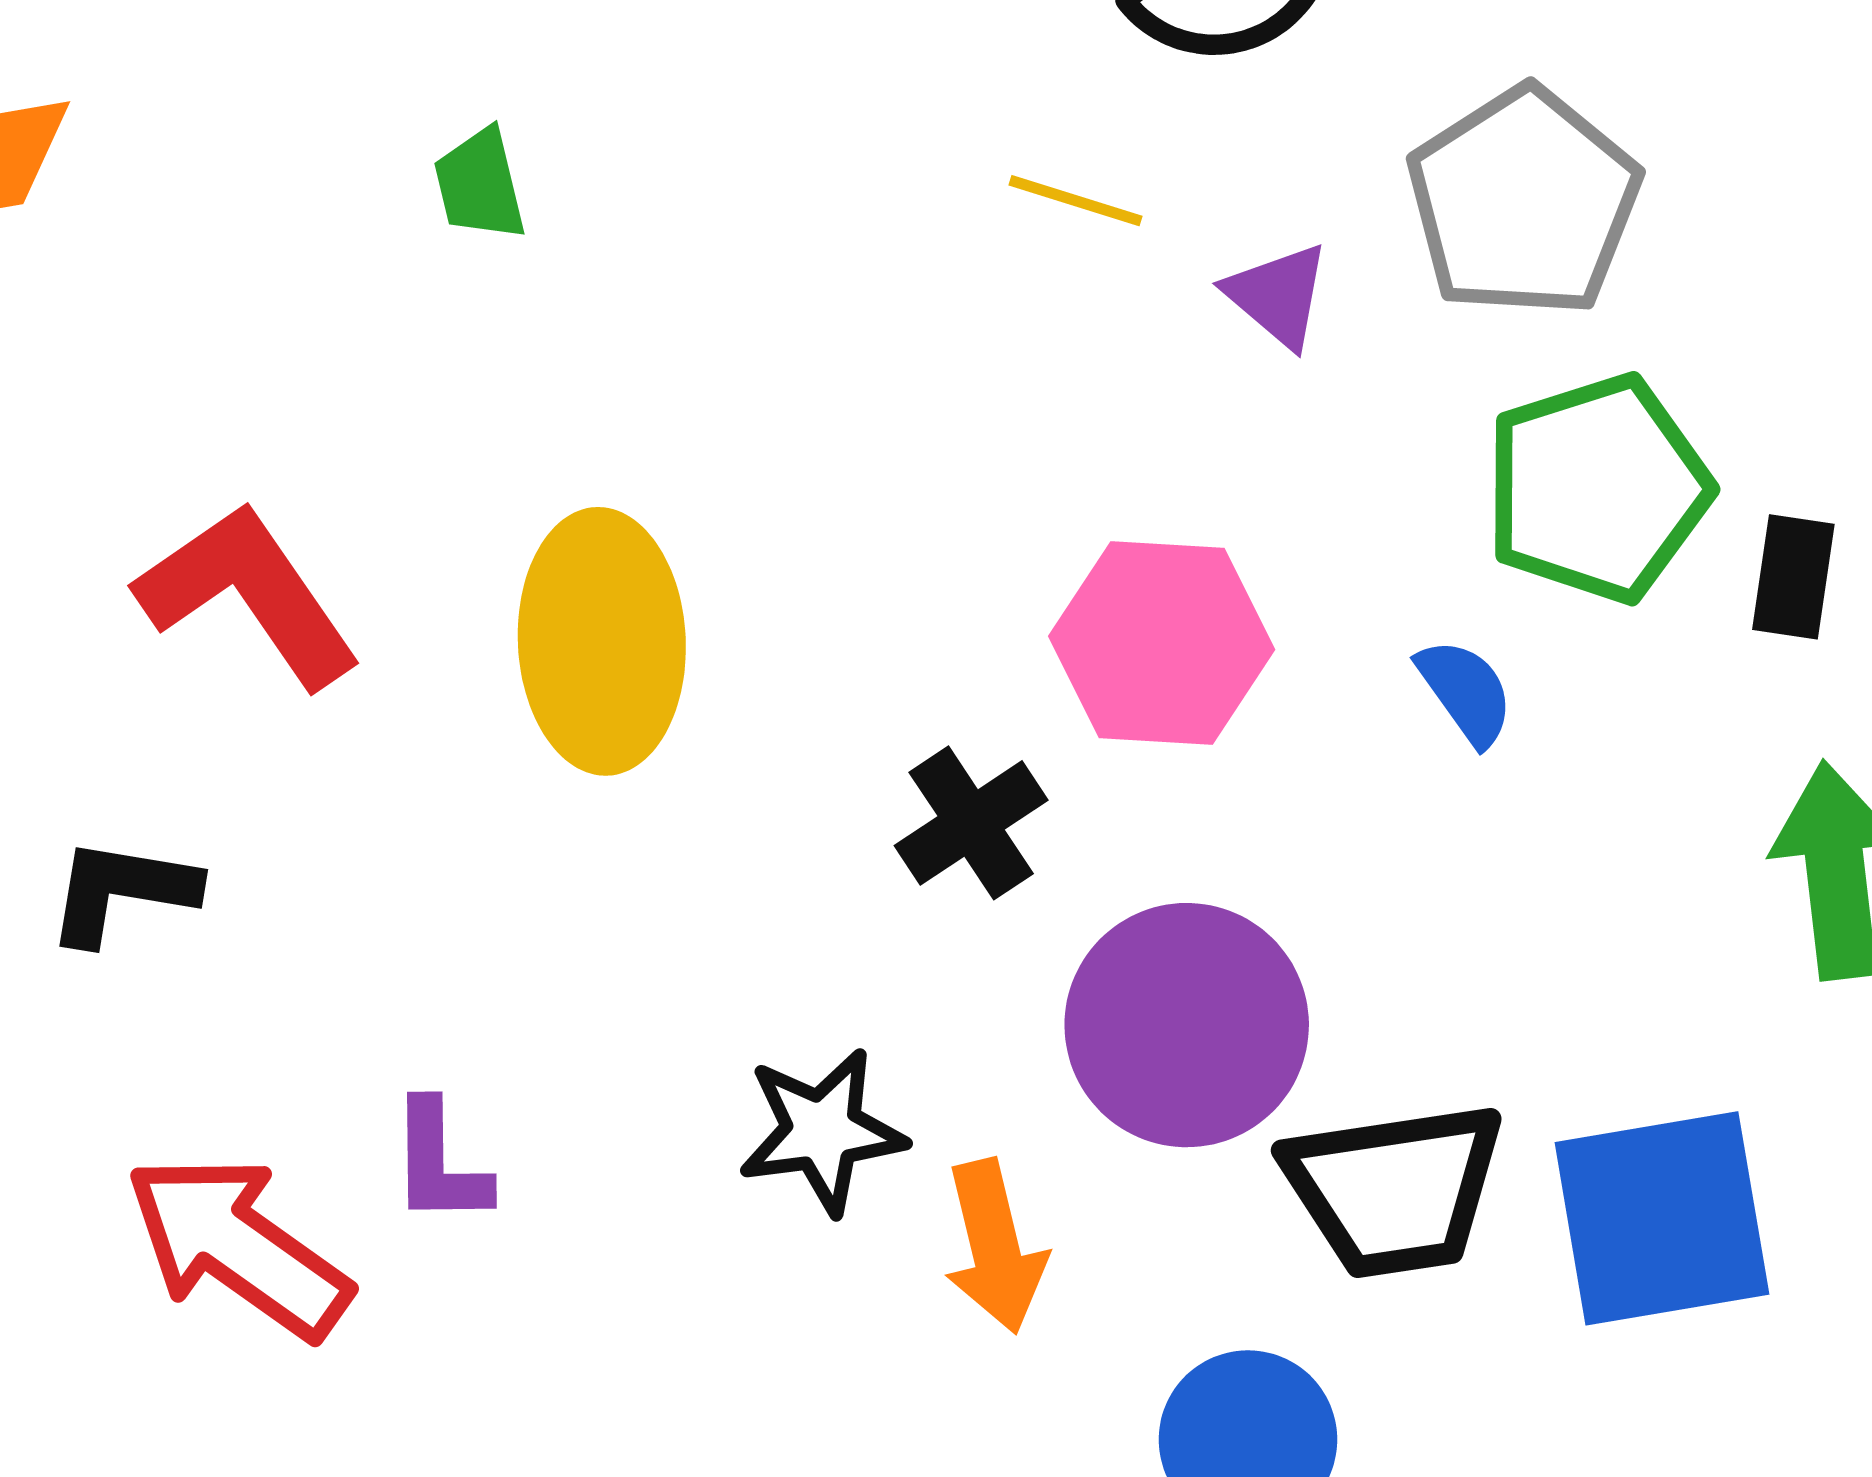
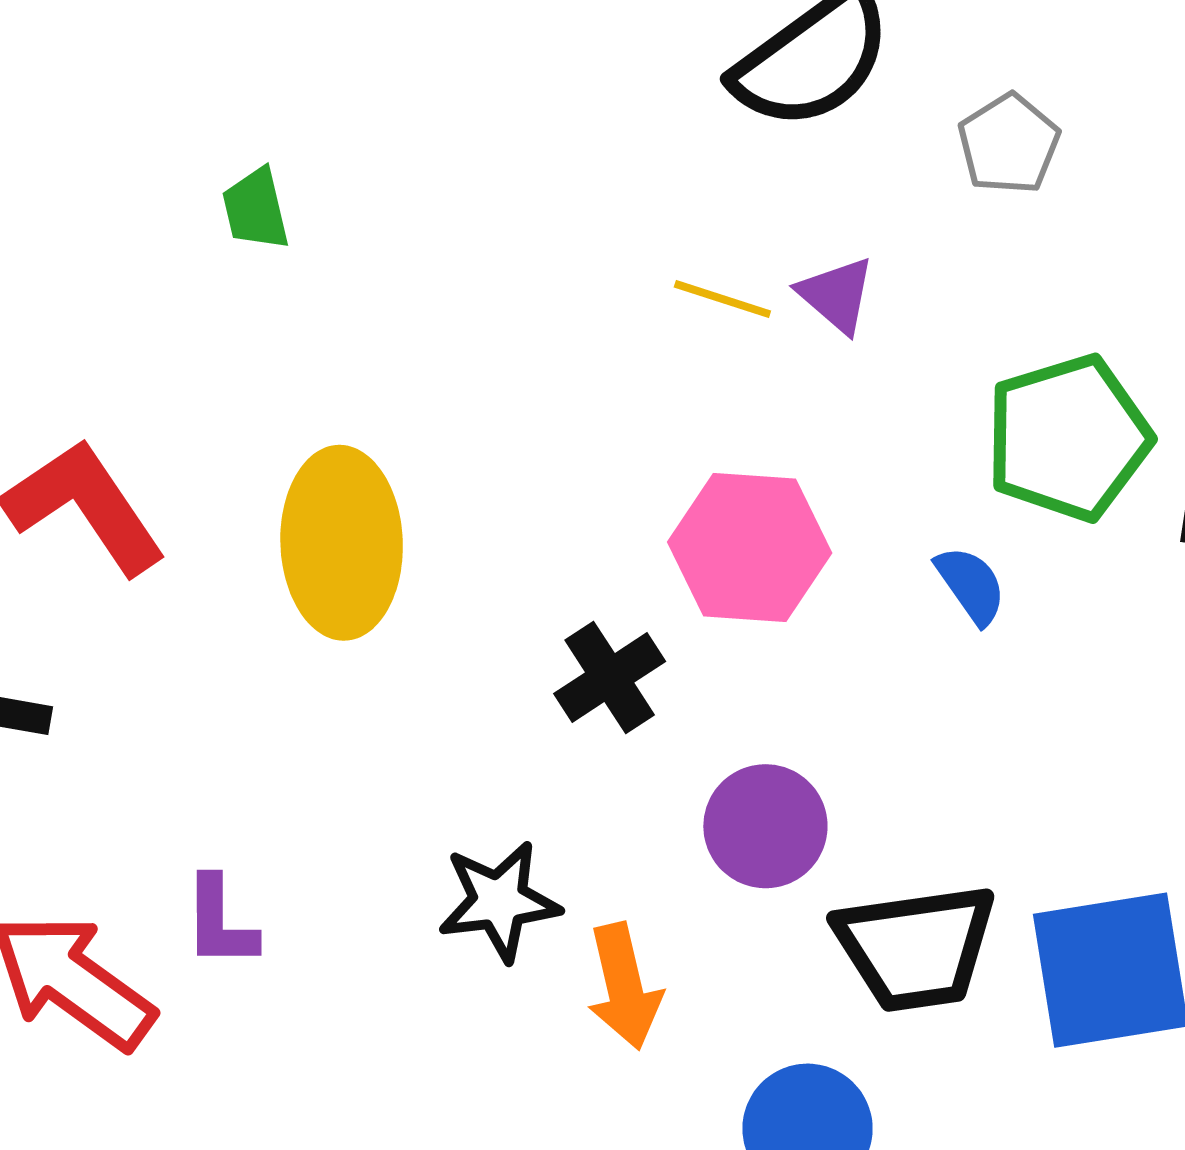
yellow line: (1076, 201) -> (722, 299), moved
gray pentagon: (1524, 202) -> (1009, 144), moved, size x0.6
purple circle: (1187, 1025) -> (765, 826), size x0.7

